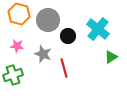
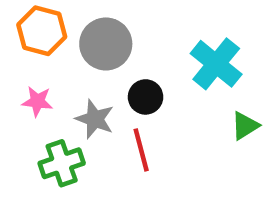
black circle: (68, 36) -> (146, 97), moved
green cross: (13, 75) -> (62, 163), moved

